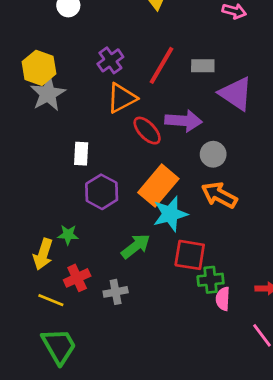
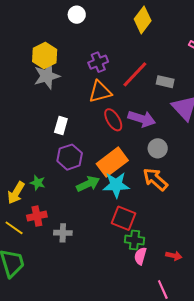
green arrow: (136, 246) -> (88, 184), moved

